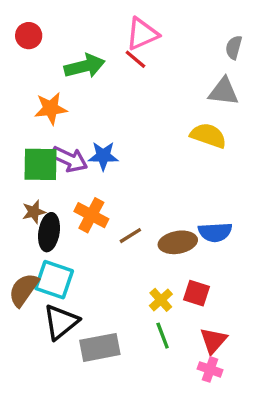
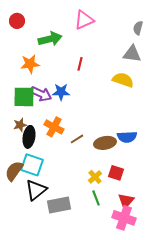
red line: (135, 59) -> (80, 64), moved, turned 64
pink cross: (210, 369) -> (124, 218), size x1.6

